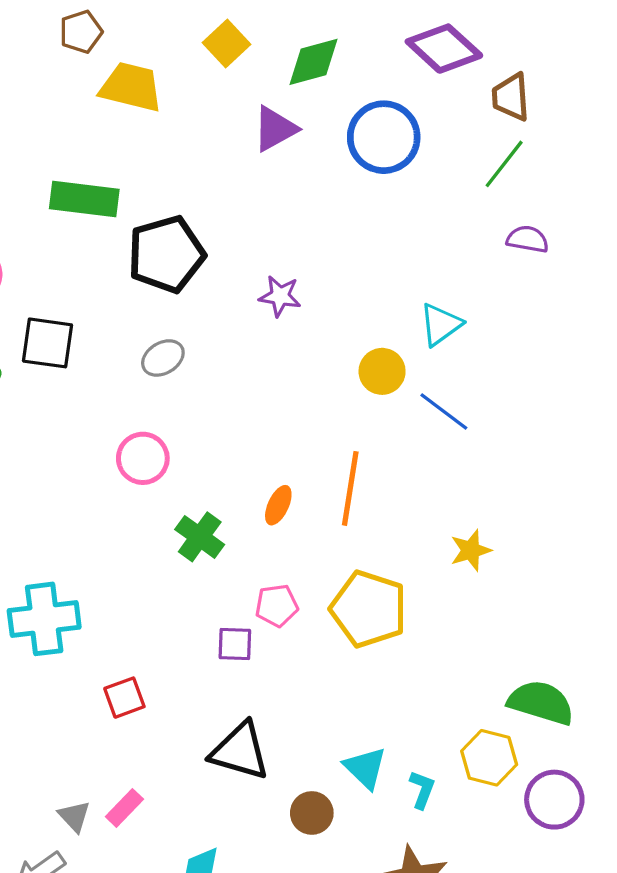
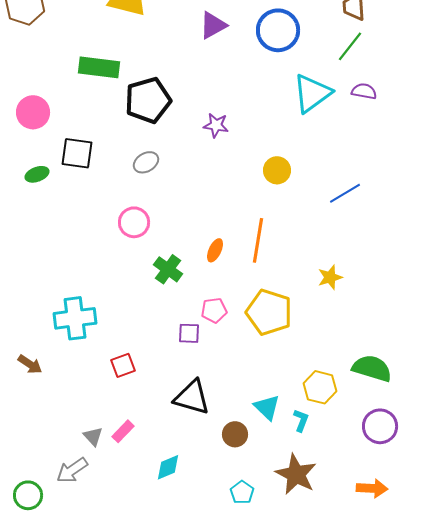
cyan triangle: (441, 325) -> (312, 93), moved, size x1.5
blue line: (444, 412) -> (345, 193), moved, turned -68
yellow hexagon: (489, 758) -> (320, 387), moved

